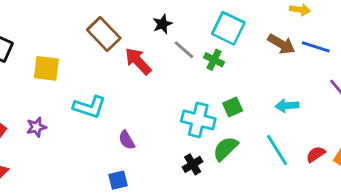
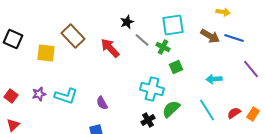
cyan square: (228, 28) -> (173, 25), turned -35
brown rectangle: (104, 34) -> (73, 36), moved
cyan L-shape: (89, 107) -> (66, 96), moved
green square: (233, 107) -> (176, 67), moved

